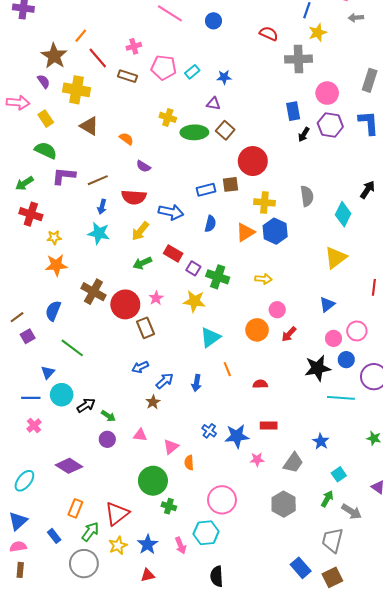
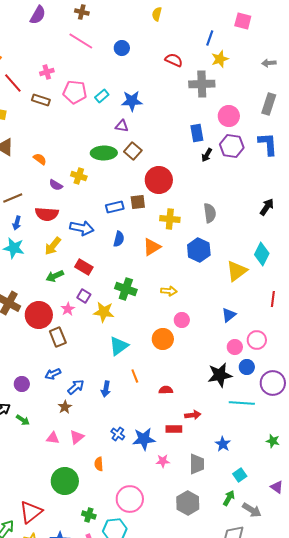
gray arrow: (356, 18) -> (269, 63), moved
blue star: (224, 77) -> (132, 101), size x1.5
yellow cross: (168, 117) -> (79, 176), moved
cyan diamond: (343, 214) -> (262, 254), moved
blue hexagon: (275, 231) -> (199, 250), moved
purple square: (193, 268) -> (84, 296), moved
red arrow: (289, 334) -> (193, 415), moved, turned -140
purple circle: (107, 439) -> (22, 384), moved
pink triangle: (171, 447) -> (77, 437), moved
gray trapezoid: (293, 463) -> (197, 464), turned -35
green cross: (169, 506) -> (89, 515), moved

